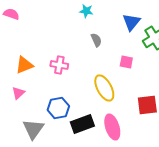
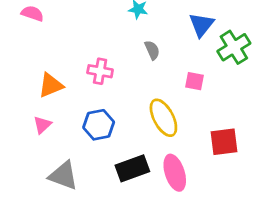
pink cross: (59, 65) -> (100, 71), moved
blue hexagon: (58, 108) -> (99, 125), moved
gray triangle: (33, 129) -> (63, 176), turned -45

